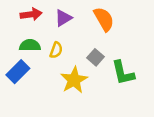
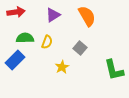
red arrow: (31, 14) -> (16, 12), moved
green L-shape: (123, 73) -> (114, 70), moved
yellow star: (74, 80) -> (62, 67), size x0.6

